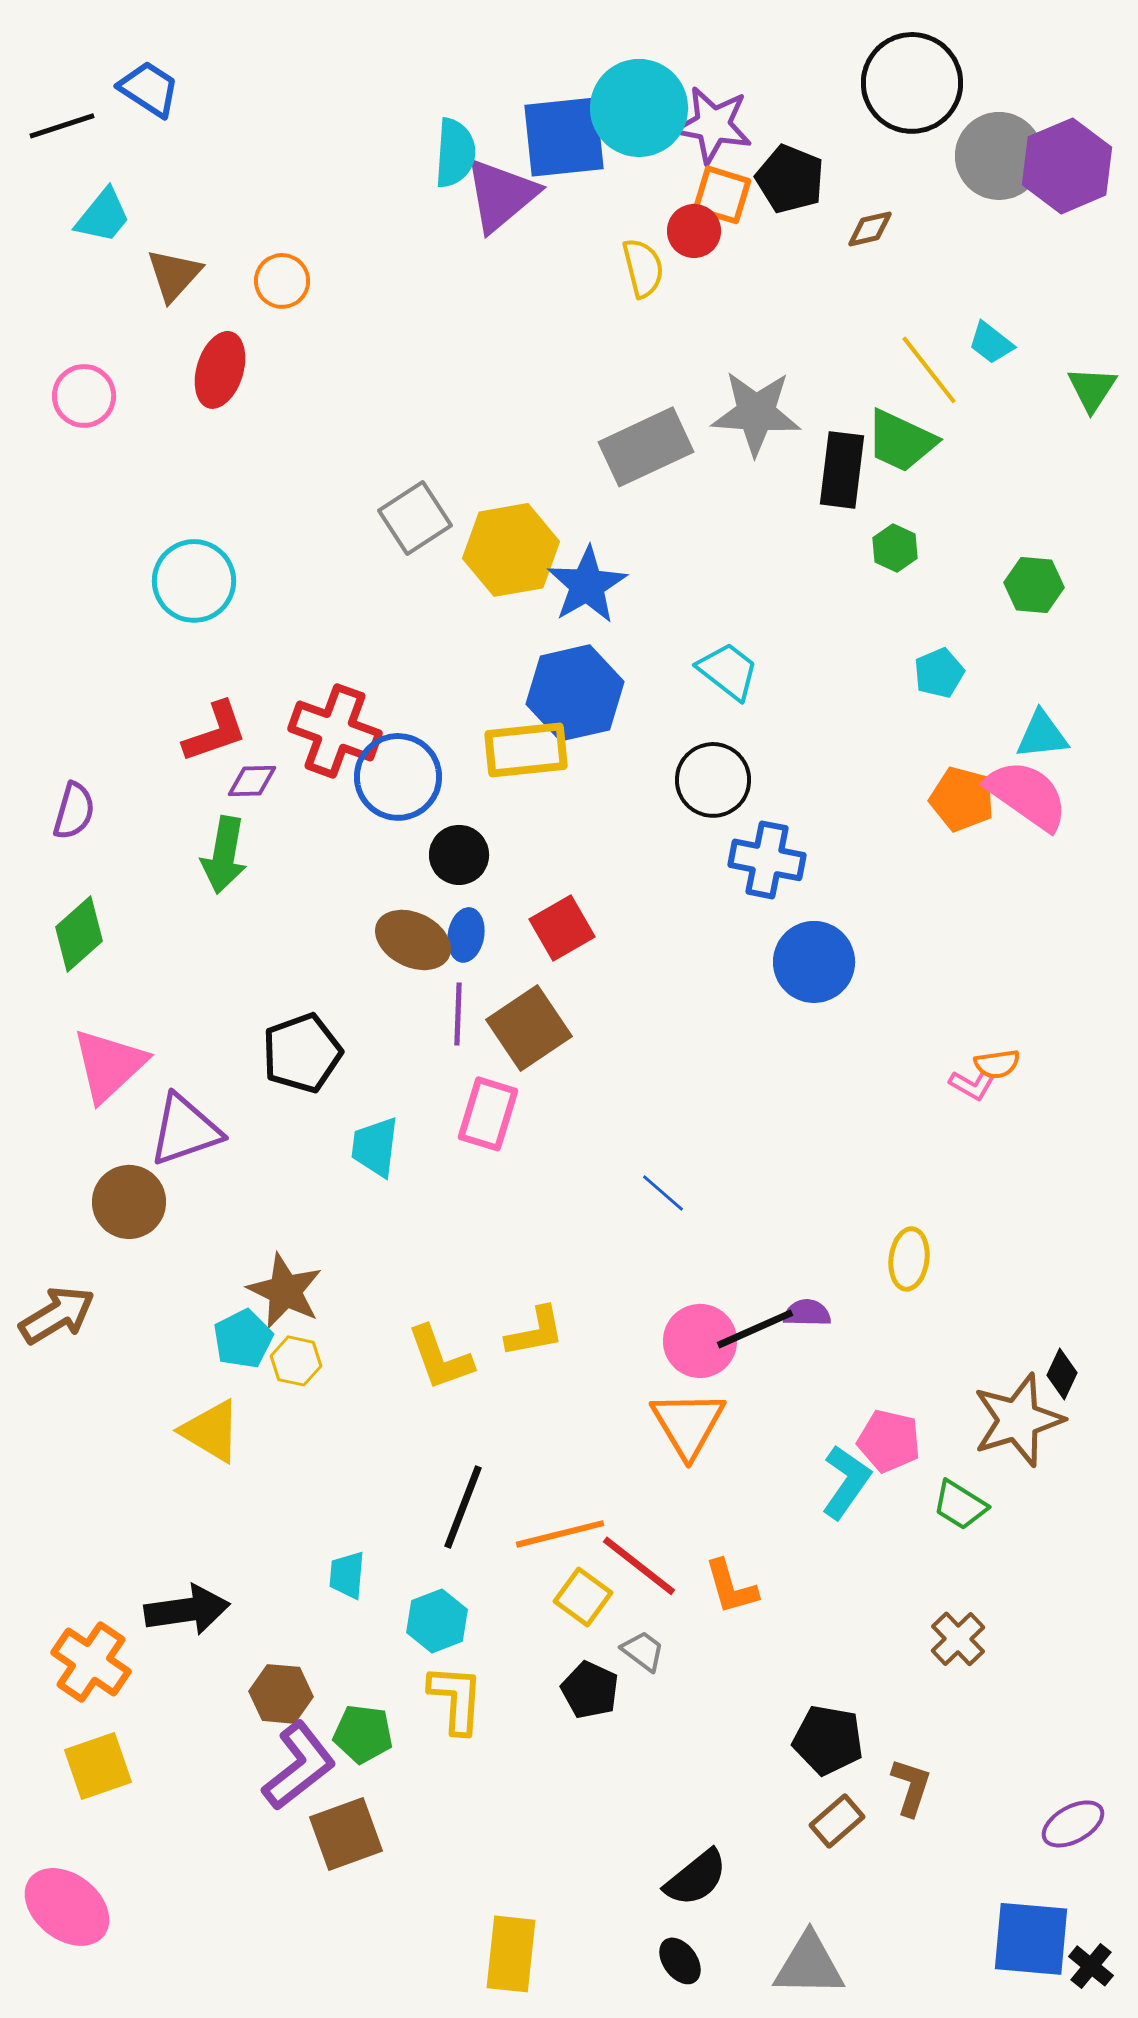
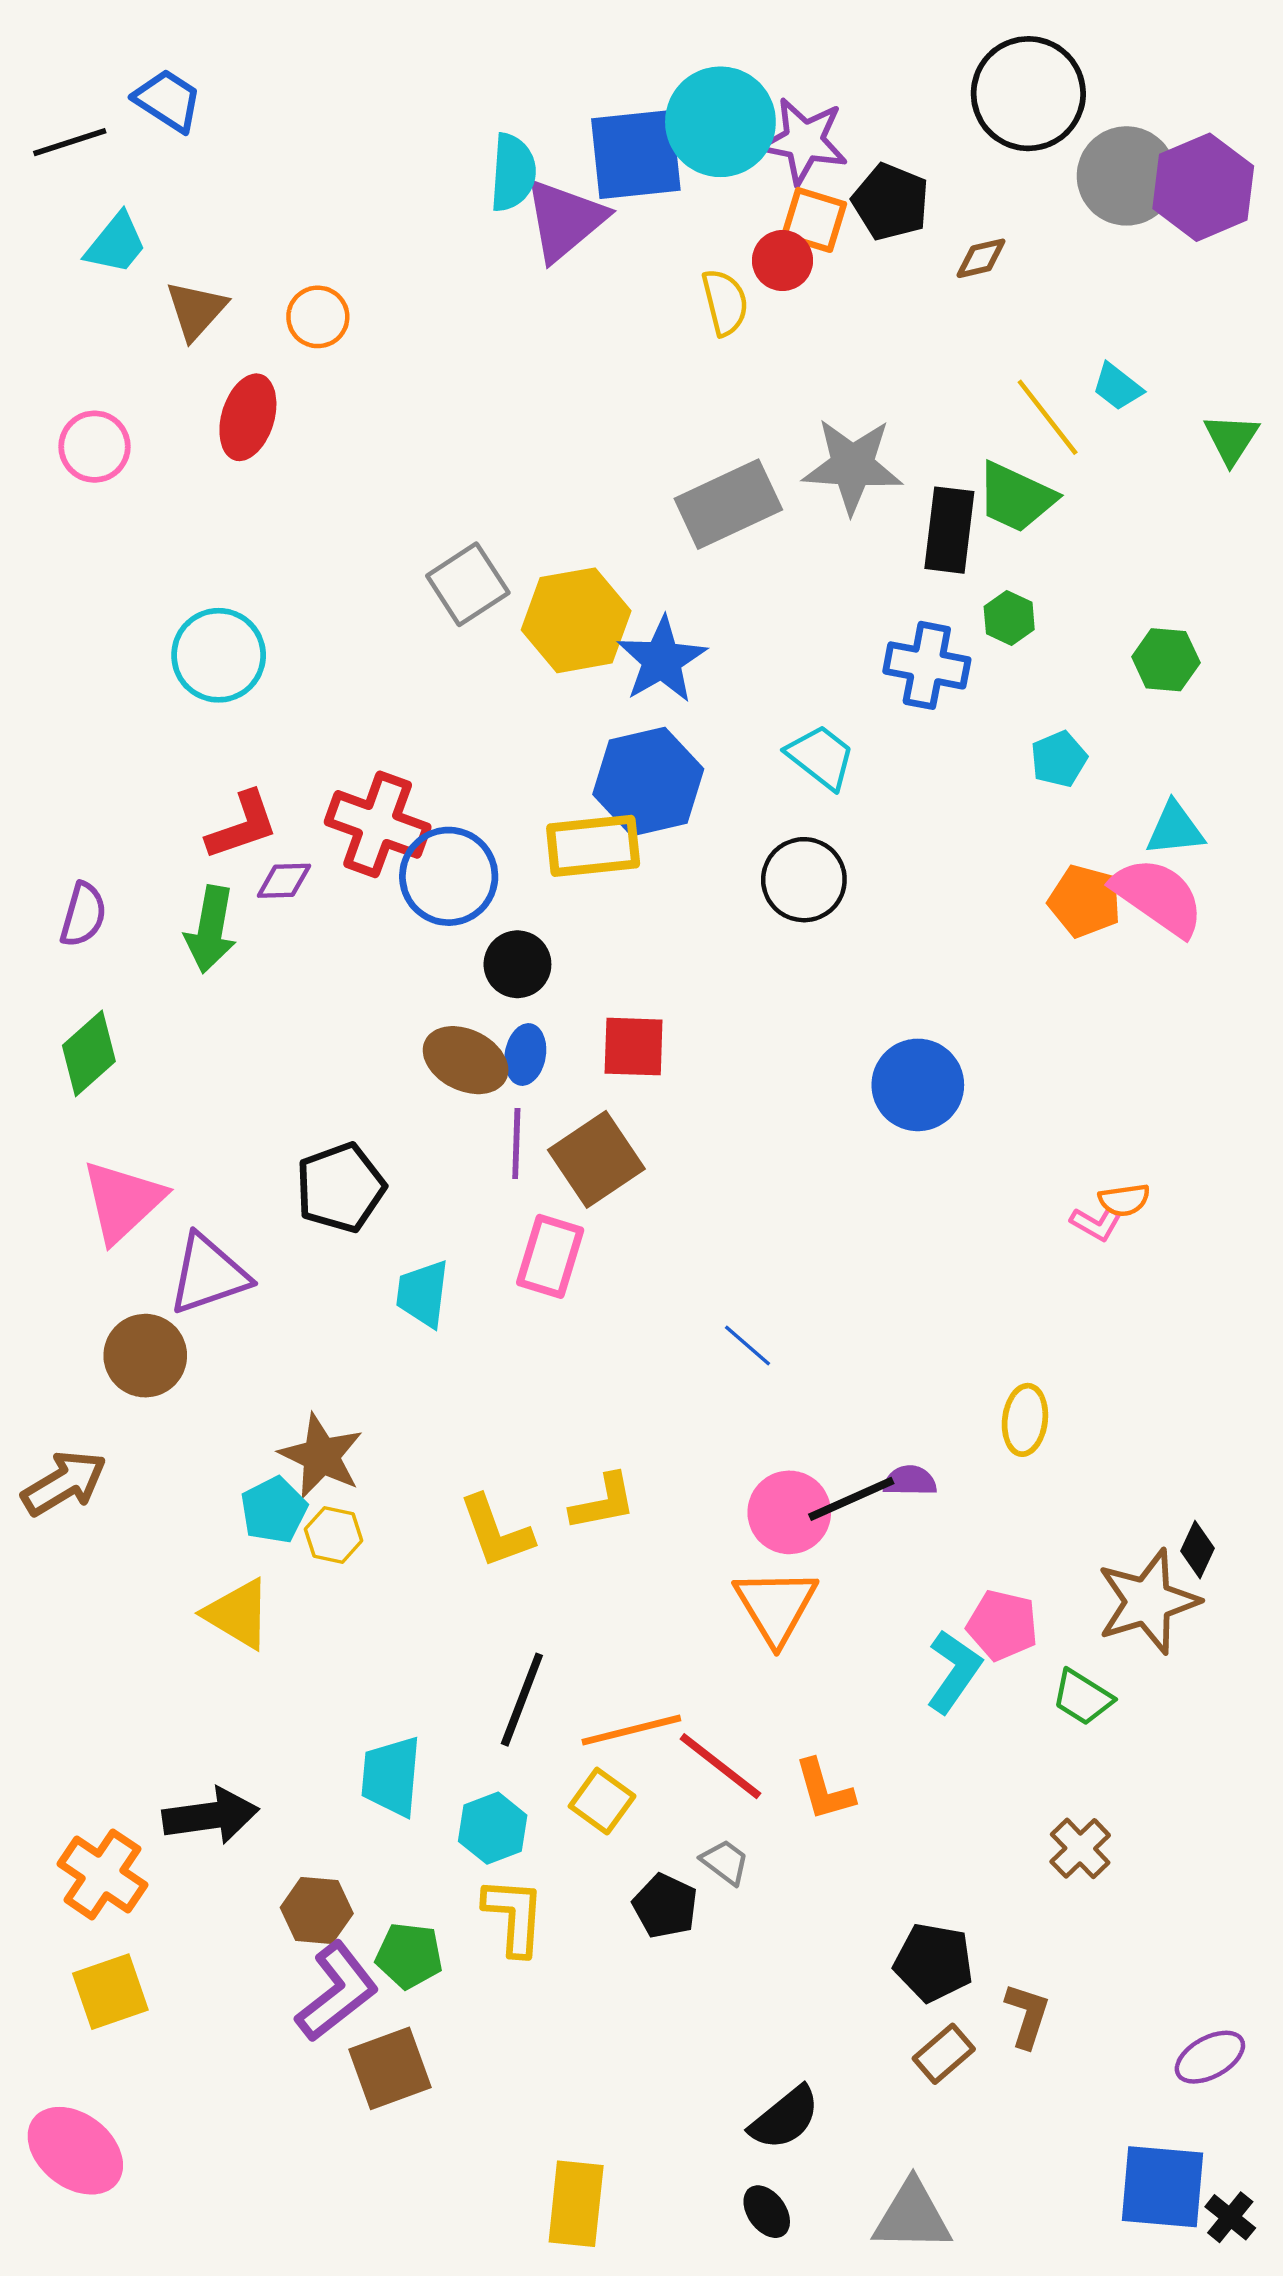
green arrow: (224, 855) -> (211, 929), moved
blue cross: (767, 860) -> (927, 665), moved
red square: (562, 928) -> (634, 1047), turned 32
cyan trapezoid: (347, 1575) -> (391, 1776), size x1.5
yellow square: (583, 1597) -> (602, 1801), moved

